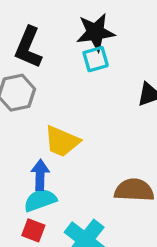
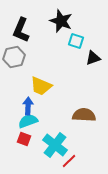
black star: (96, 32) -> (61, 21), turned 30
cyan square: (96, 59) -> (76, 41), moved, turned 35

